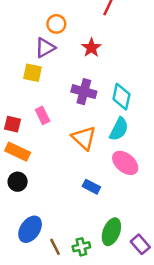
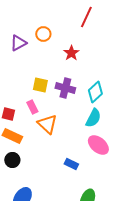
purple triangle: (45, 48) -> (18, 43), moved
yellow square: (33, 73) -> (40, 85), moved
cyan diamond: (121, 97) -> (95, 92), turned 35
orange triangle: (84, 138) -> (47, 124), moved

